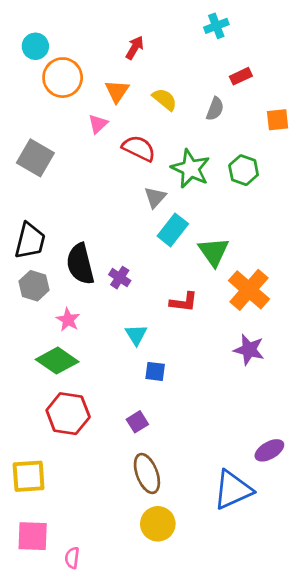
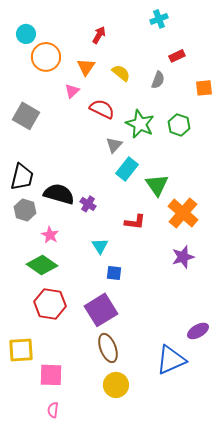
black semicircle: (80, 264) -> (59, 194), turned 120
purple star: (249, 350) -> (183, 257), turned -30
purple square: (137, 422) -> (101, 310), size x2.0
pink square: (33, 536) -> (51, 375), moved

